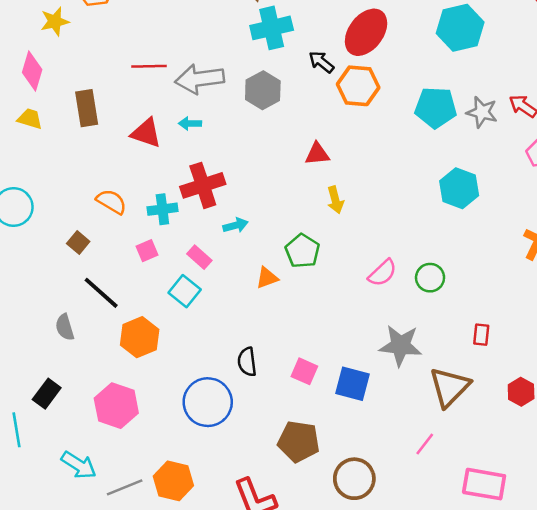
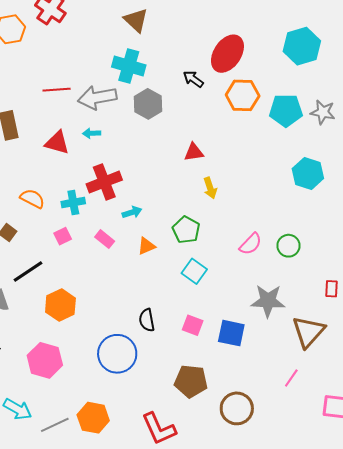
cyan cross: (272, 28) -> (129, 66), moved, turned 32
orange hexagon: (358, 86) -> (243, 95), moved
orange triangle: (267, 278) -> (146, 246), moved
cyan square: (185, 291) -> (194, 271), moved
black line: (101, 293) -> (28, 271), turned -72

